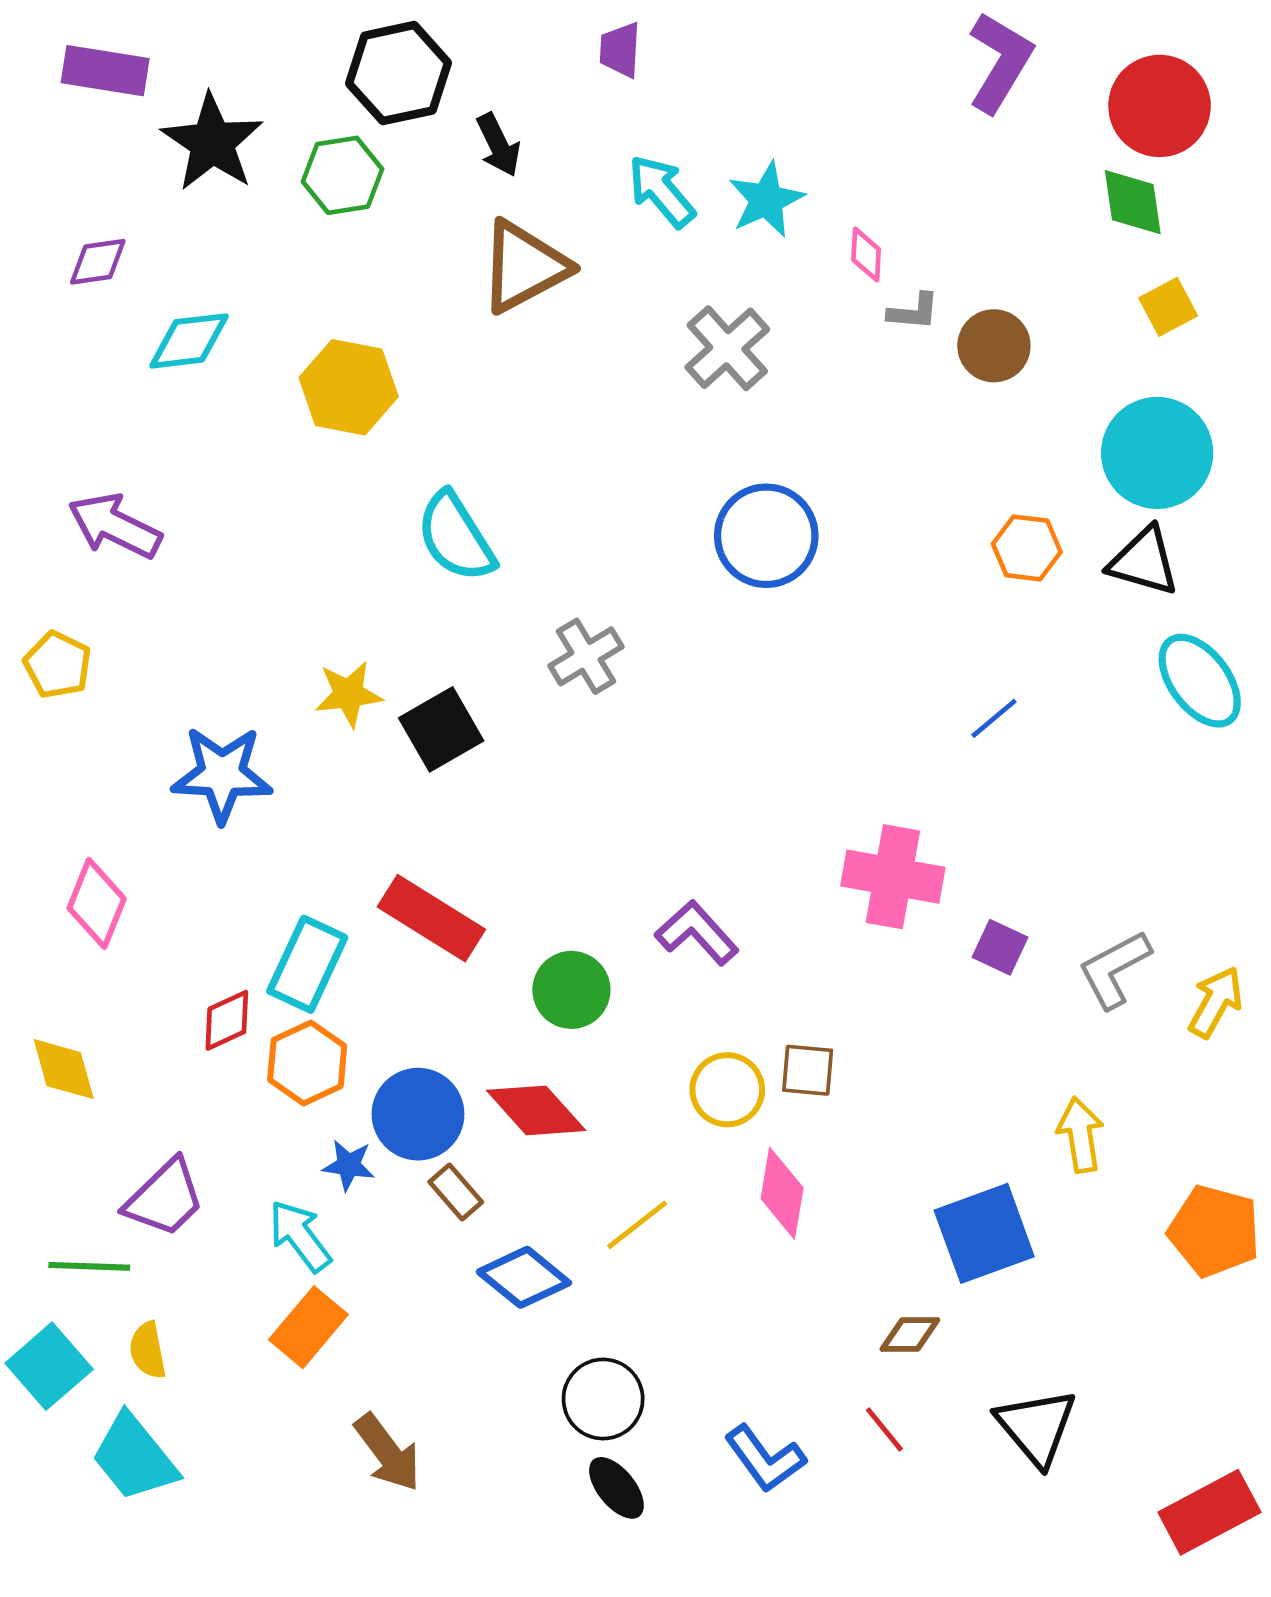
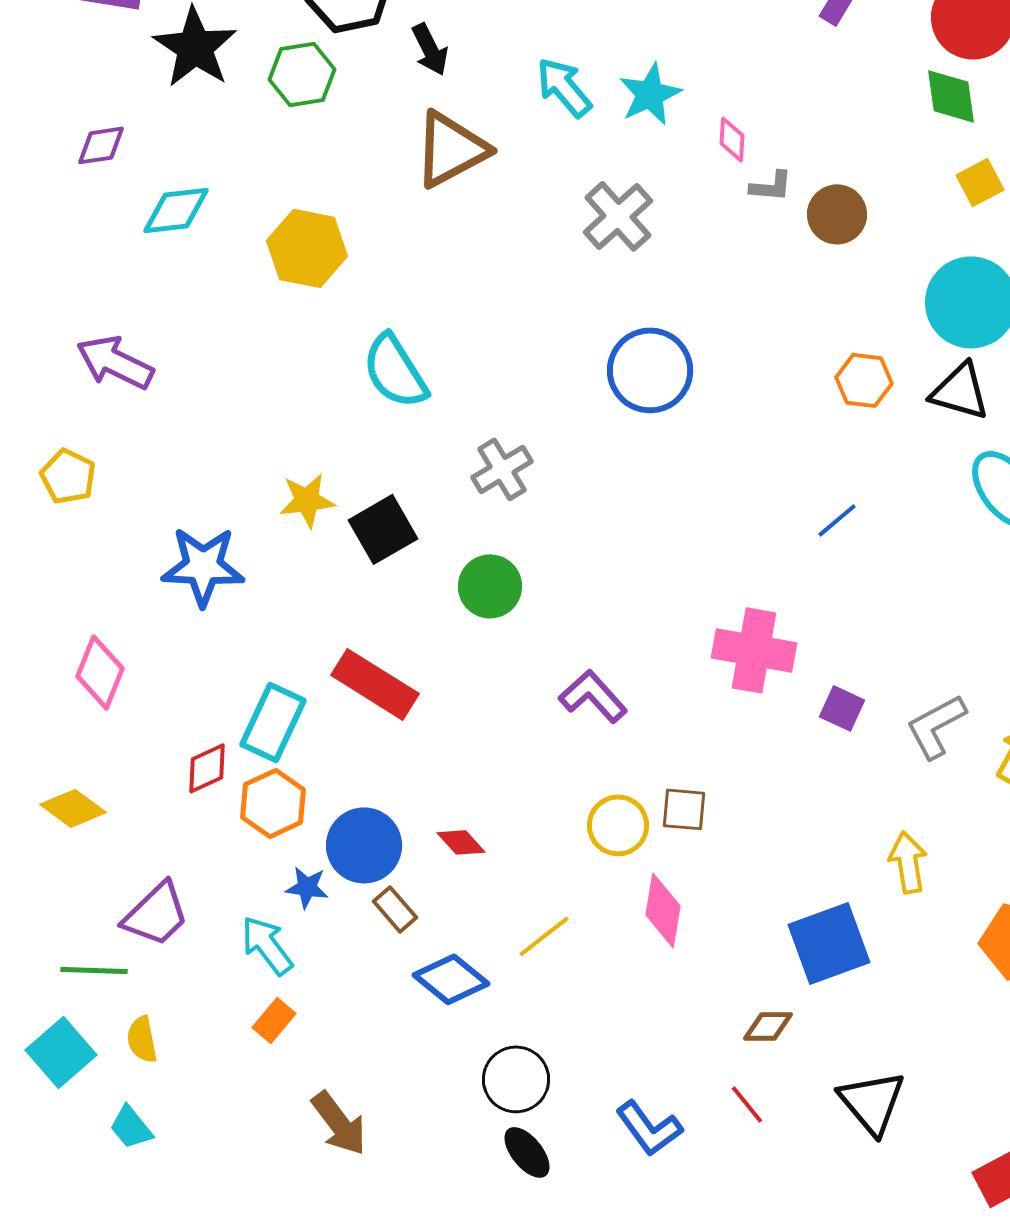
green circle: (571, 990) -> (490, 586), moved
yellow diamond: (64, 1069) -> (73, 808), turned -38
red diamond: (536, 1110) -> (461, 842), size x0.6
orange rectangle: (308, 1327) -> (274, 1020), size x0.7
cyan trapezoid: (134, 1457) -> (131, 1127), size x0.6

